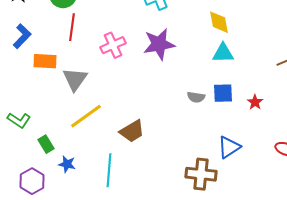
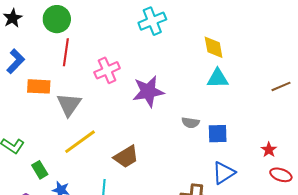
purple star: (159, 44) -> (148, 91), moved
blue square: (223, 93) -> (218, 134), moved
red star: (255, 102) -> (269, 150), moved

